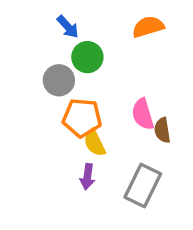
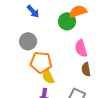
green circle: (87, 57) -> (67, 21), moved
pink semicircle: (143, 114) -> (81, 48), moved

